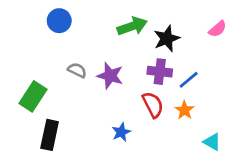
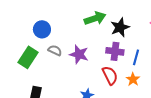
blue circle: (59, 21) -> (42, 29), moved
blue line: (189, 80) -> (136, 57), turned -35
green rectangle: (33, 96) -> (28, 57), moved

